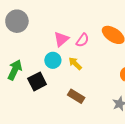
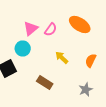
yellow arrow: (75, 63) -> (62, 58), moved

